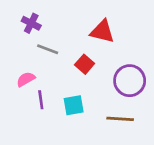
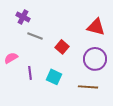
red triangle: (102, 31) -> (96, 27), moved
pink semicircle: (26, 79) -> (11, 58), moved
cyan square: (74, 105) -> (54, 77), turned 35

